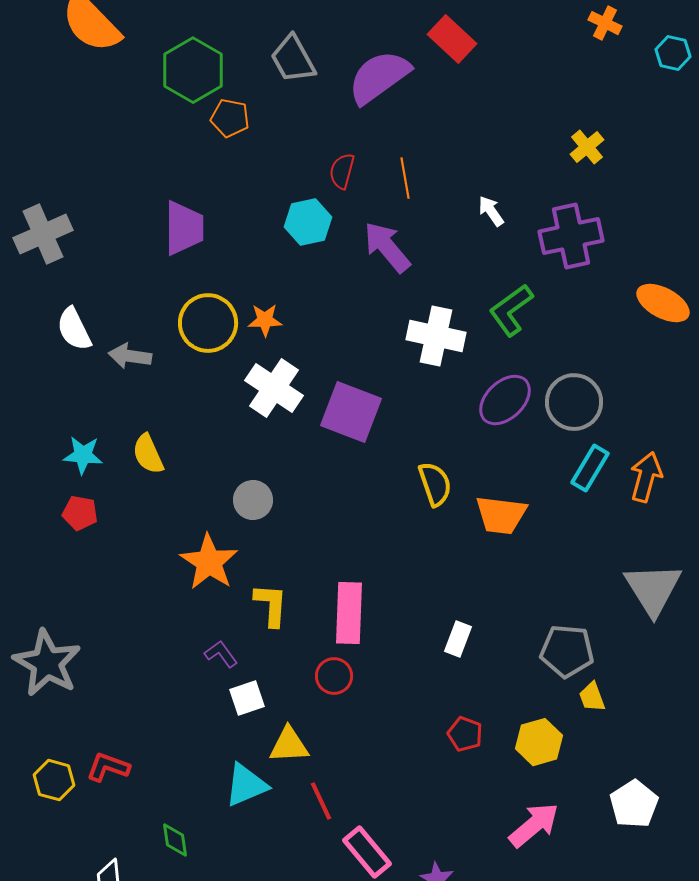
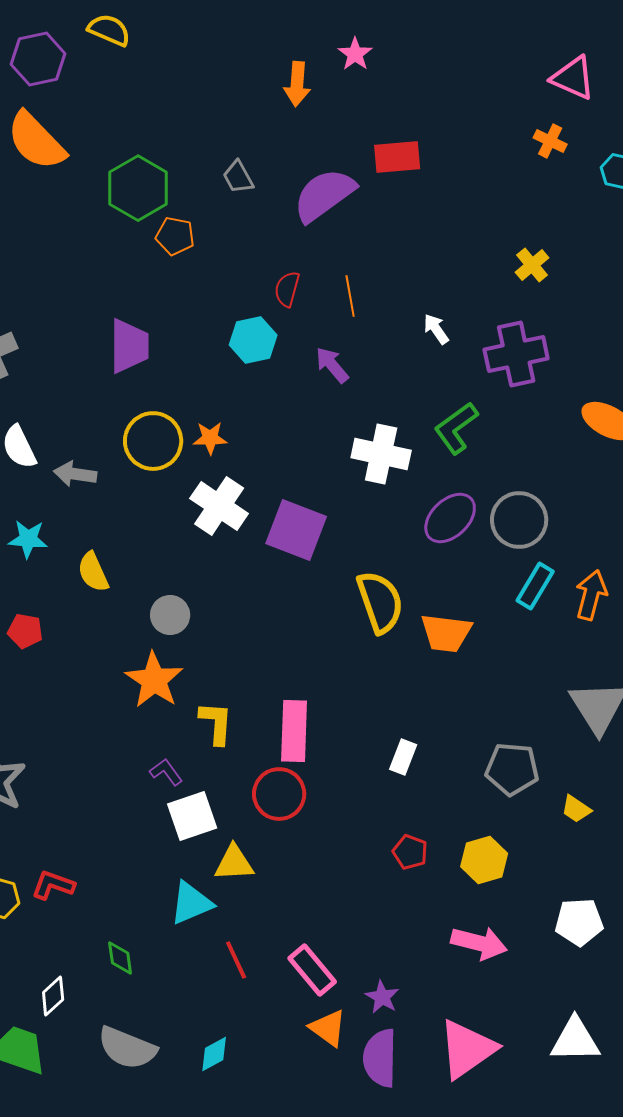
red rectangle: (452, 39) -> (397, 157), turned -48
gray trapezoid: (293, 59) -> (238, 177), size x0.7
purple arrow: (387, 247) -> (332, 365), size x0.7
cyan star: (83, 455) -> (28, 539), moved
yellow semicircle: (435, 484) -> (380, 602), size x1.4
gray circle: (253, 500) -> (170, 615), moved
red circle: (334, 676) -> (279, 794), size x1.4
yellow trapezoid: (592, 697) -> (576, 809), moved, turned -36
white square: (247, 698) -> (192, 816), size x1.4
red line: (321, 801) -> (236, 960), moved
white pentagon: (634, 804) -> (579, 922), turned 30
pink arrow: (534, 825) -> (479, 943), turned 54

